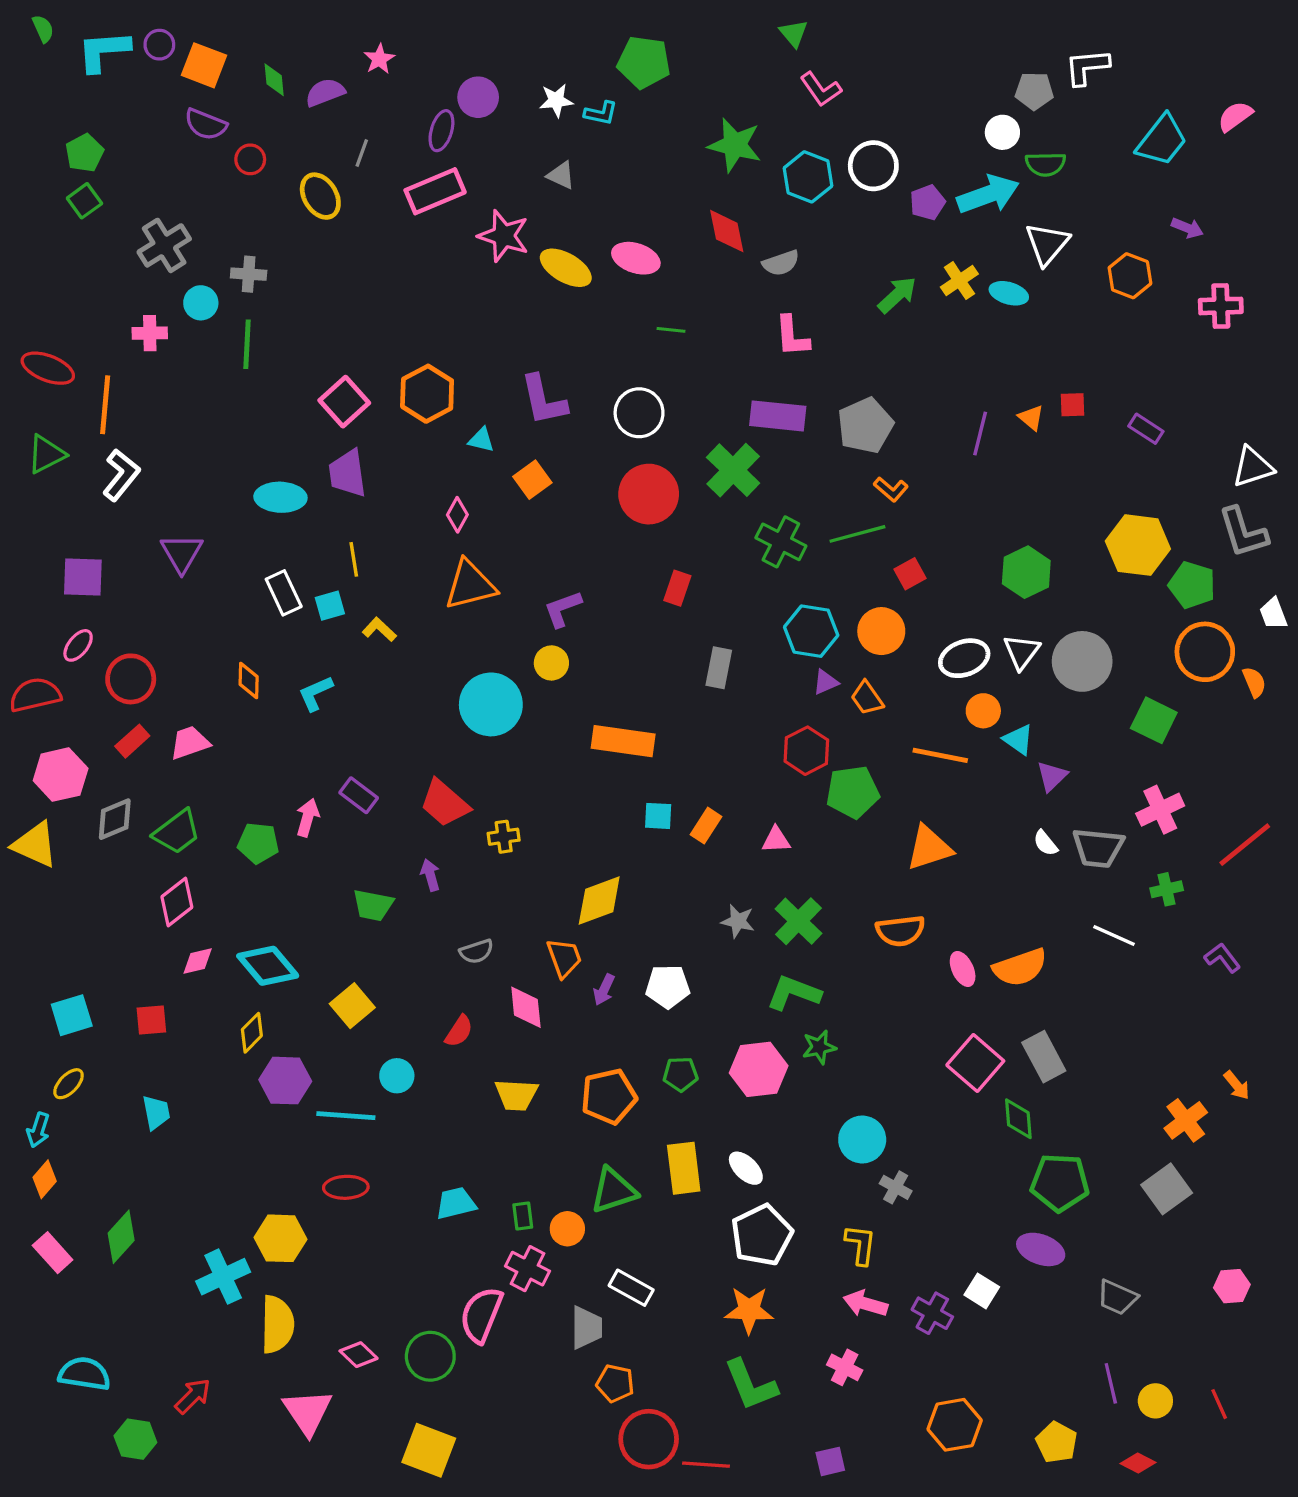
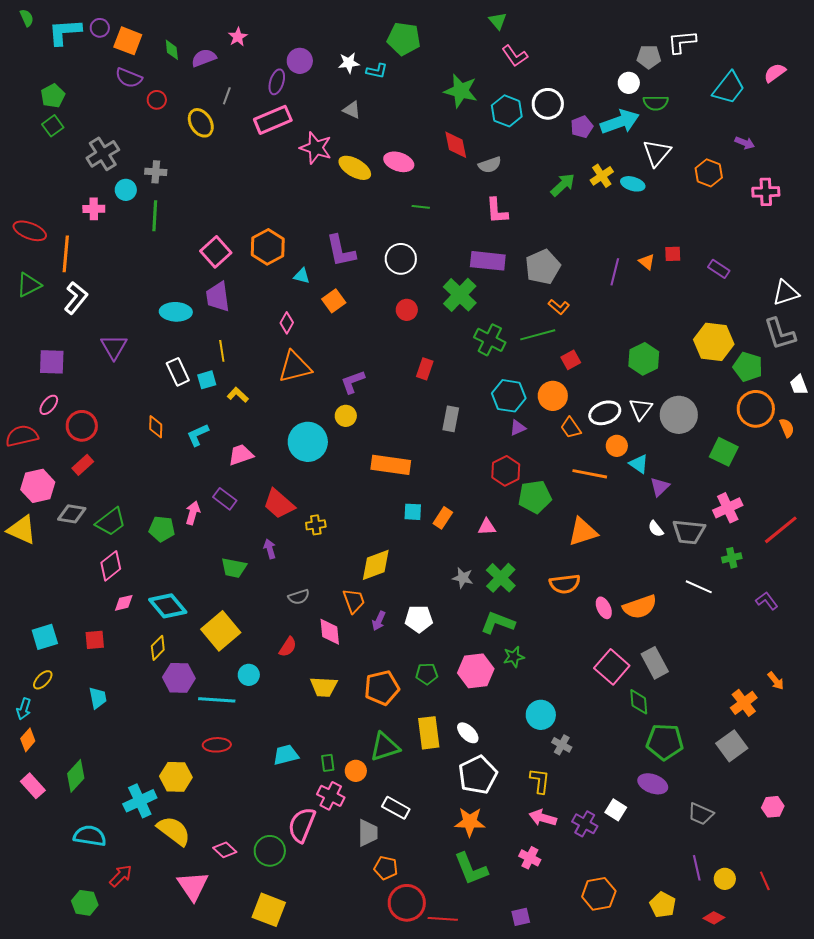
red circle: (649, 494) -> (407, 310), size x0.6
orange trapezoid: (867, 698) -> (571, 428), moved
pink trapezoid: (190, 743) -> (241, 455), moved
gray diamond: (115, 819) -> (72, 514), turned 32
yellow square: (352, 1006) -> (221, 631), size x1.4
yellow semicircle: (277, 1324) -> (174, 831), turned -54
cyan semicircle: (84, 1374) -> (90, 836), moved

